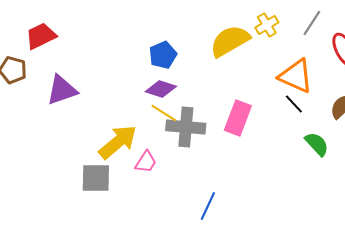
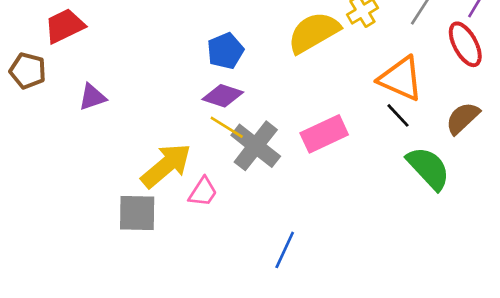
purple triangle: (62, 90) -> (92, 97), size x0.7
pink rectangle: (238, 118) -> (324, 134), turned 44
gray cross: (186, 127) -> (256, 146), turned 33
green semicircle: (317, 144) -> (428, 168), size x1.4

